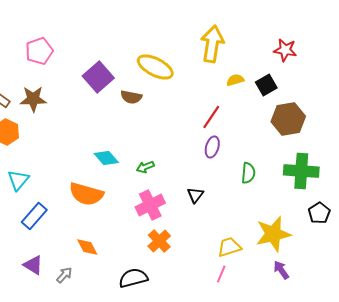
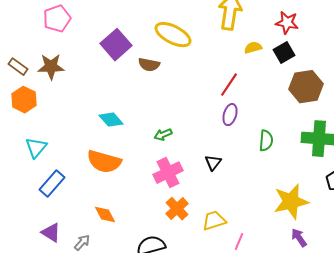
red star: (285, 50) -> (287, 23), moved
cyan diamond: (106, 158) -> (111, 120), moved
yellow trapezoid: (229, 247) -> (214, 221), moved

